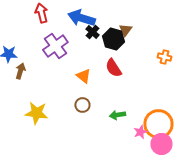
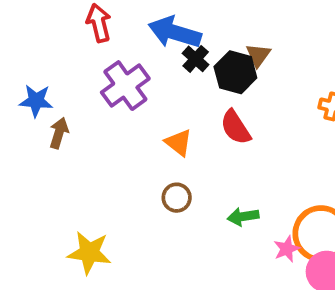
yellow star: (36, 113) -> (89, 253), moved

